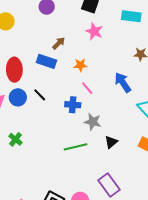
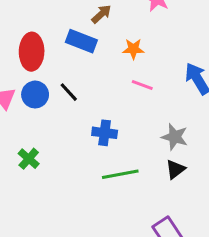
pink line: (87, 88) -> (142, 85), turned -32
blue cross: (73, 105) -> (105, 133), moved
gray star: (93, 122) -> (175, 137), moved

